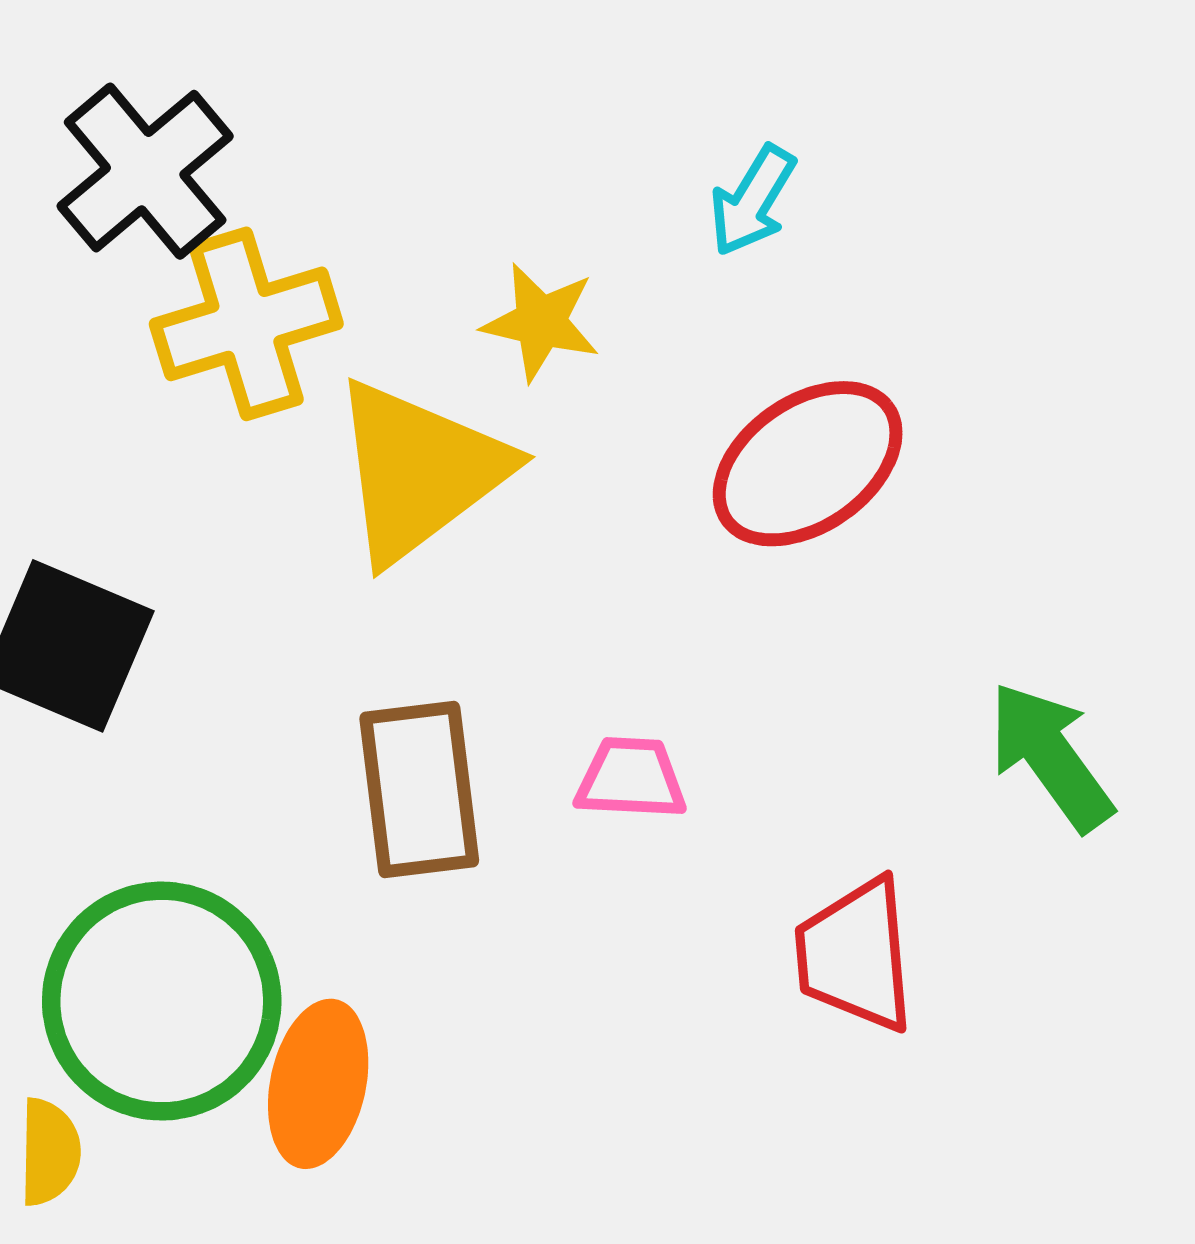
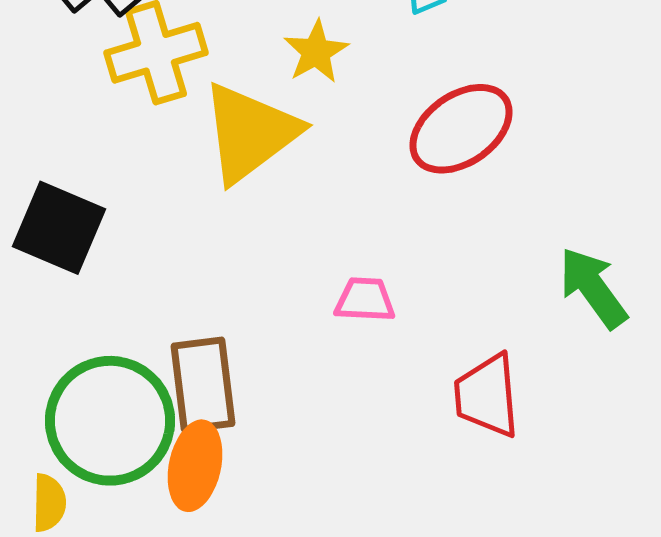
yellow star: (541, 322) -> (316, 52), turned 30
brown rectangle: (419, 789) -> (203, 385), moved

